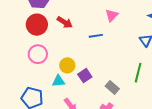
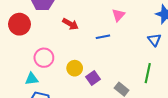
red circle: (37, 25) -> (19, 24), moved
cyan triangle: (58, 81) -> (32, 79), moved

